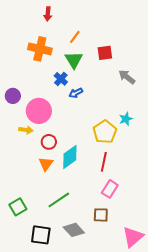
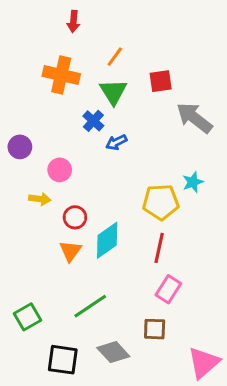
gray arrow: (127, 77) -> (194, 118), size x1.4
pink circle: (39, 111) -> (60, 170), size x0.6
yellow pentagon: (105, 132) -> (161, 202), turned 30

